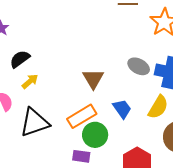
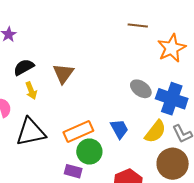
brown triangle: (93, 79) -> (63, 73), moved
yellow arrow: (30, 81) -> (31, 91), turned 102

